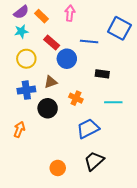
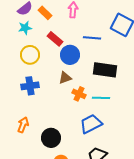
black rectangle: (102, 74) -> (105, 70), size x1.6
brown triangle: (51, 82) -> (65, 78), moved
cyan line: (113, 102) -> (101, 98), moved
black circle: (48, 108) -> (51, 138), moved

